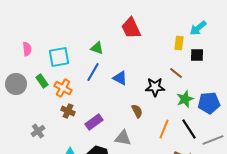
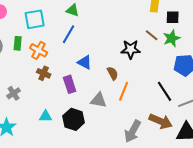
blue triangle: (120, 78) -> (85, 62), moved
green rectangle: (42, 81) -> (18, 43), turned 40
green star: (185, 99) -> (172, 38), moved
purple rectangle: (94, 122) -> (70, 84), turned -72
orange line: (164, 129) -> (124, 91), moved

